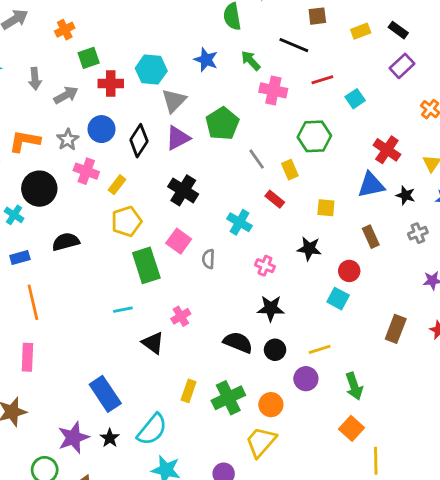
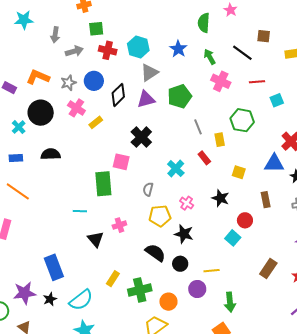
yellow pentagon: (126, 221) -> (160, 216), moved
pink square: (179, 241) -> (121, 162), moved, turned -36
orange line: (33, 302) -> (18, 191), turned -55

